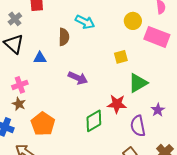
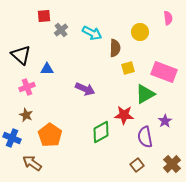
gray cross: (15, 19) -> (61, 30), moved
brown semicircle: (64, 37) -> (115, 48), moved
pink rectangle: (157, 37) -> (164, 72), moved
pink cross: (20, 85) -> (27, 87), moved

